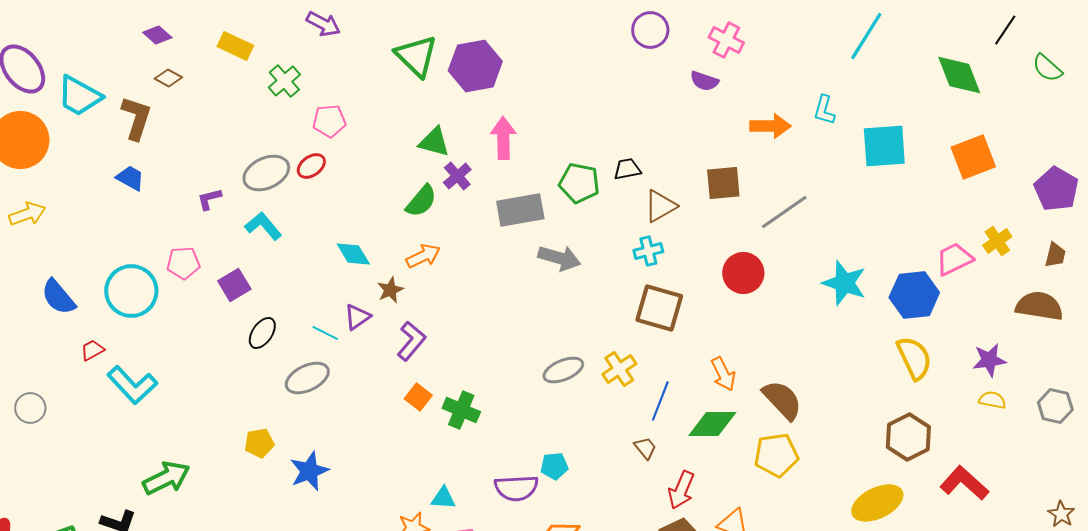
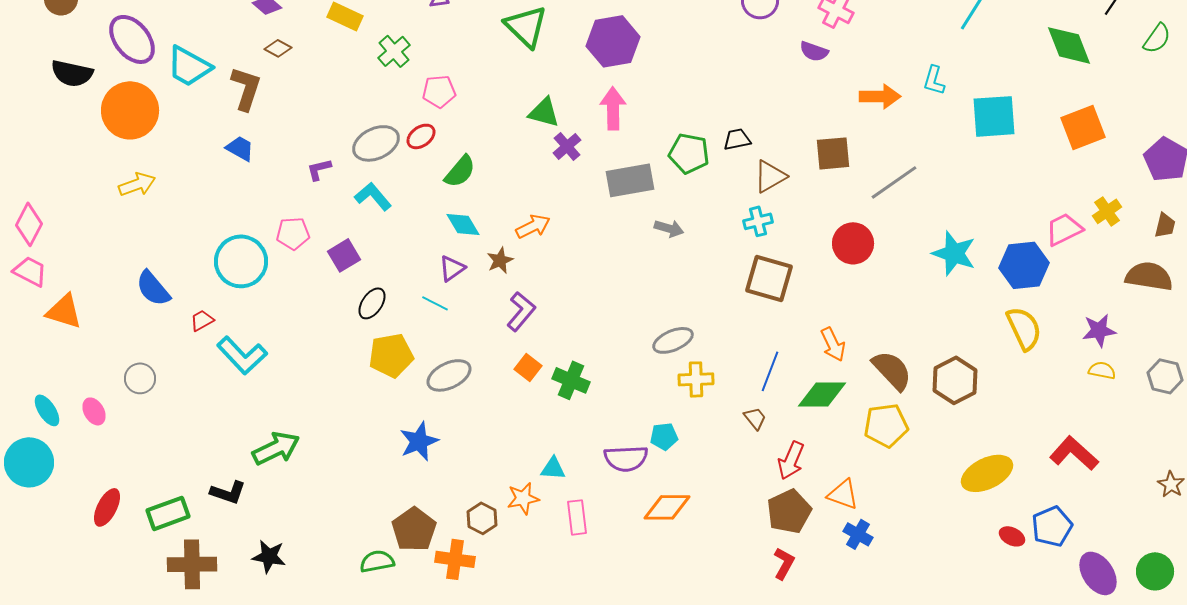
purple hexagon: (475, 66) -> (613, 41), moved
green semicircle: (1047, 68) -> (1157, 38), turned -96
green semicircle: (421, 201) -> (460, 171), moved
gray arrow: (559, 258) -> (669, 228), size x0.7
blue semicircle: (58, 297) -> (153, 288), moved
purple triangle: (357, 317) -> (452, 268), moved
yellow cross: (619, 369) -> (696, 379), moved, turned 32
gray ellipse: (307, 378) -> (449, 375), moved
brown hexagon: (908, 437) -> (955, 380), moved
yellow pentagon: (259, 443) -> (391, 355), moved, size x1.5

